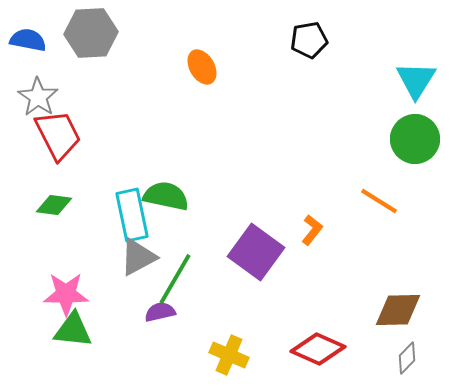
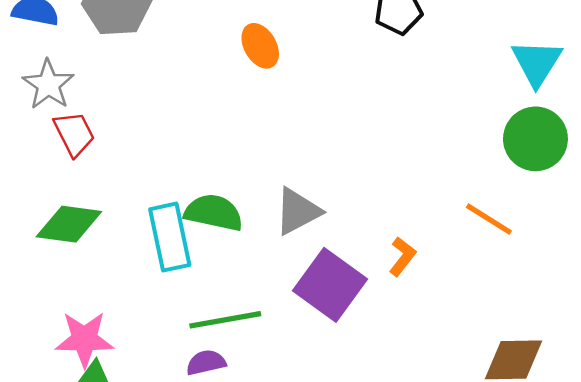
red trapezoid: (58, 135) -> (74, 134), size x0.7
green diamond: (54, 205) -> (69, 224), size x1.4
gray triangle: (138, 257) -> (298, 211), moved
green line: (175, 279) -> (225, 320), turned 50

